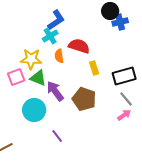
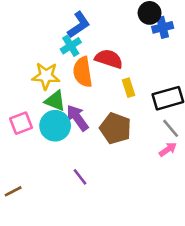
orange semicircle: (59, 56) -> (83, 72), size x1.6
pink square: (16, 77) -> (21, 123), moved
cyan circle: (34, 110) -> (55, 126), moved

